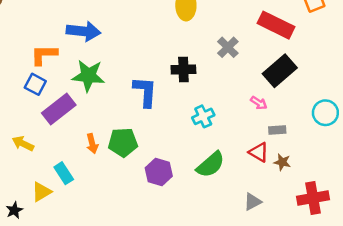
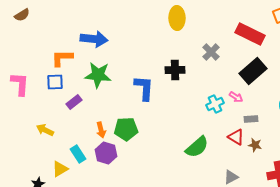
blue square: (35, 84) -> (55, 82), turned -30
purple rectangle: (59, 109) -> (74, 102), size x0.6
cyan cross: (203, 116) -> (215, 104), moved
purple hexagon: (159, 172) -> (106, 153), moved

